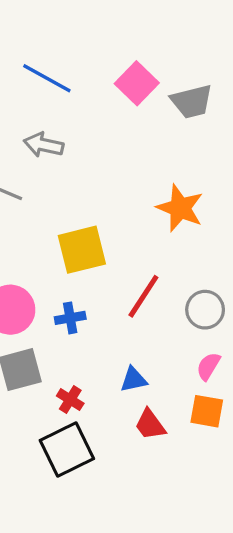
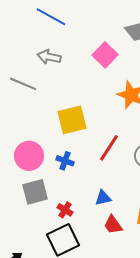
pink square: (137, 83) -> (105, 55), moved
blue cross: (70, 318) -> (65, 161), turned 30

